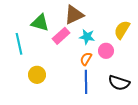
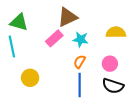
green triangle: (40, 23) -> (19, 22), moved
yellow semicircle: (122, 30) -> (116, 32), turned 60
pink circle: (106, 51) -> (110, 64), moved

